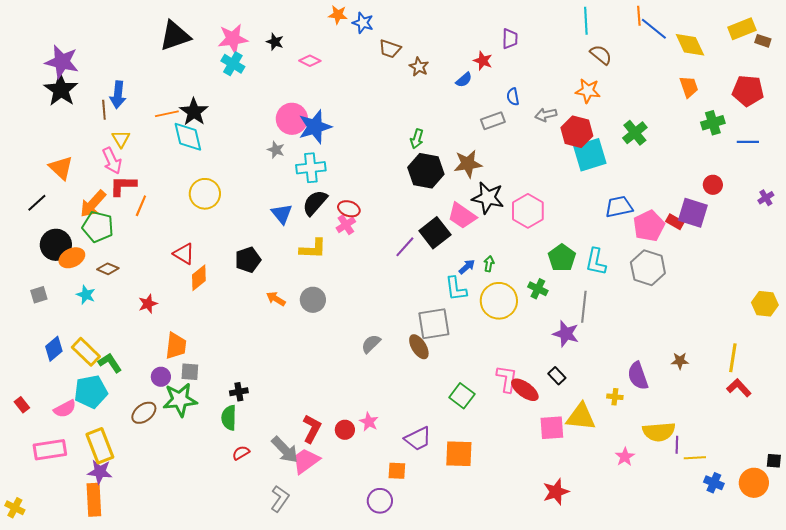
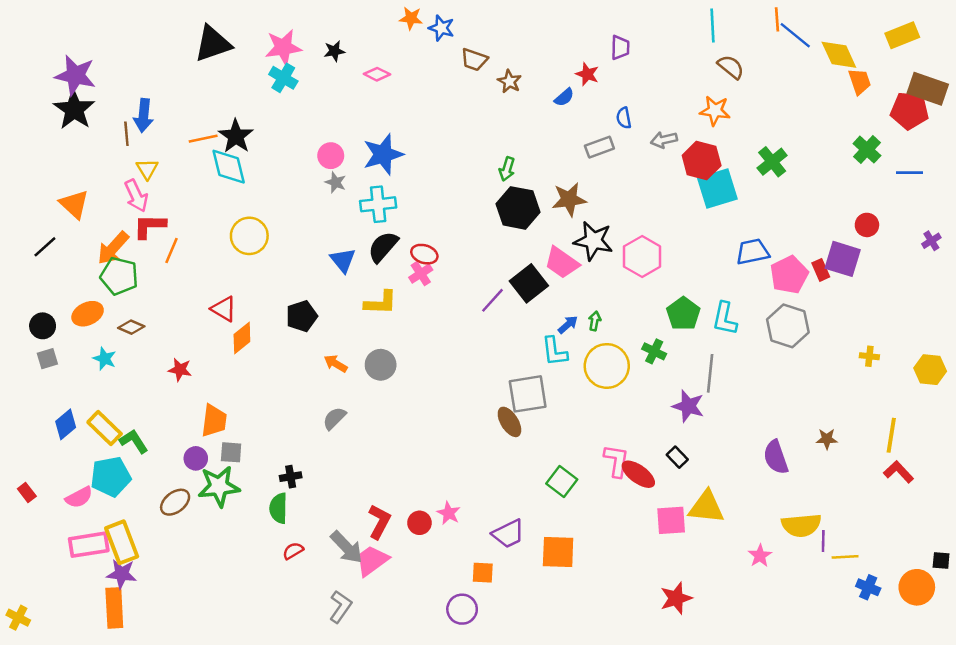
brown rectangle: (763, 41) -> (928, 89), moved, size x2.0
black star: (275, 42) -> (334, 51), turned -30
orange trapezoid: (689, 87) -> (860, 81), moved
pink circle: (292, 119) -> (331, 156), moved, size x0.7
green cross: (713, 123) -> (867, 150), turned -30
red rectangle: (675, 222) -> (821, 270), turned 36
black circle: (56, 245) -> (43, 326), moved, size x0.7
red star: (148, 304) -> (180, 370), turned 30
gray semicircle: (371, 344) -> (334, 418), moved
yellow cross: (615, 397) -> (869, 356), moved
pink rectangle: (50, 450) -> (89, 545), moved

